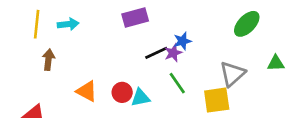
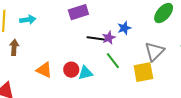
blue star: (182, 41) -> (124, 28), moved
black line: (156, 53) -> (96, 38), turned 36

